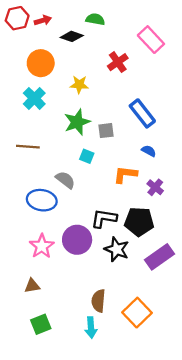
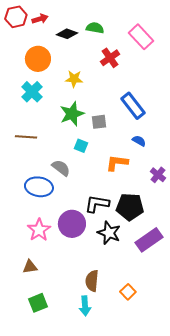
green semicircle: (95, 19) -> (95, 28), moved
purple cross: (155, 187) -> (158, 175), moved
orange square: (137, 313) -> (128, 292), size x0.6

